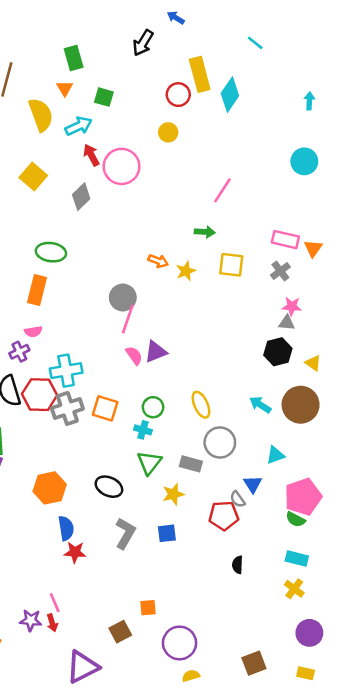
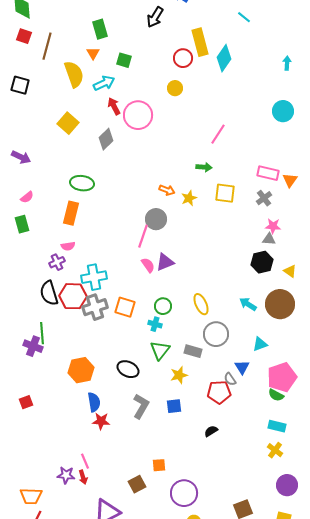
gray circle: (123, 298) -> (156, 219), moved
black semicircle: (238, 565) -> (211, 431), moved, turned 56

